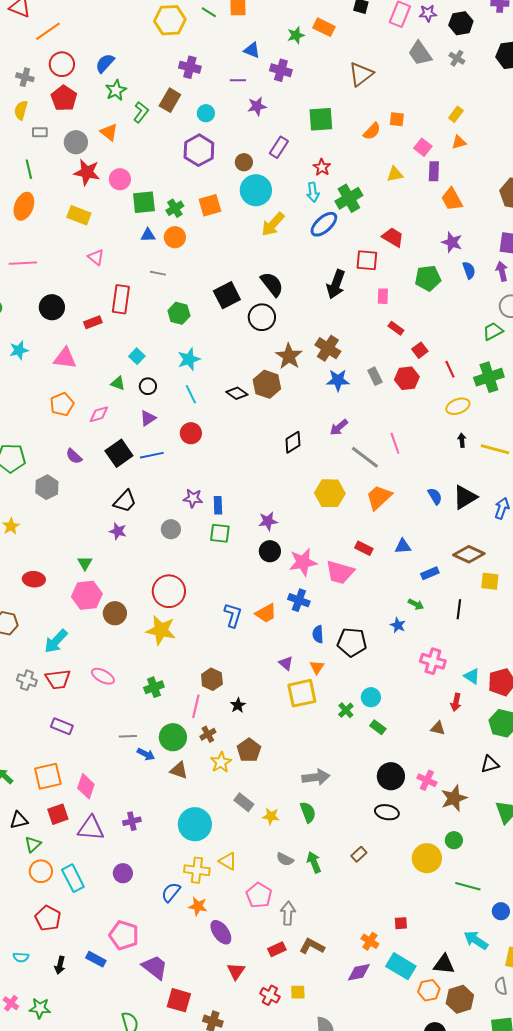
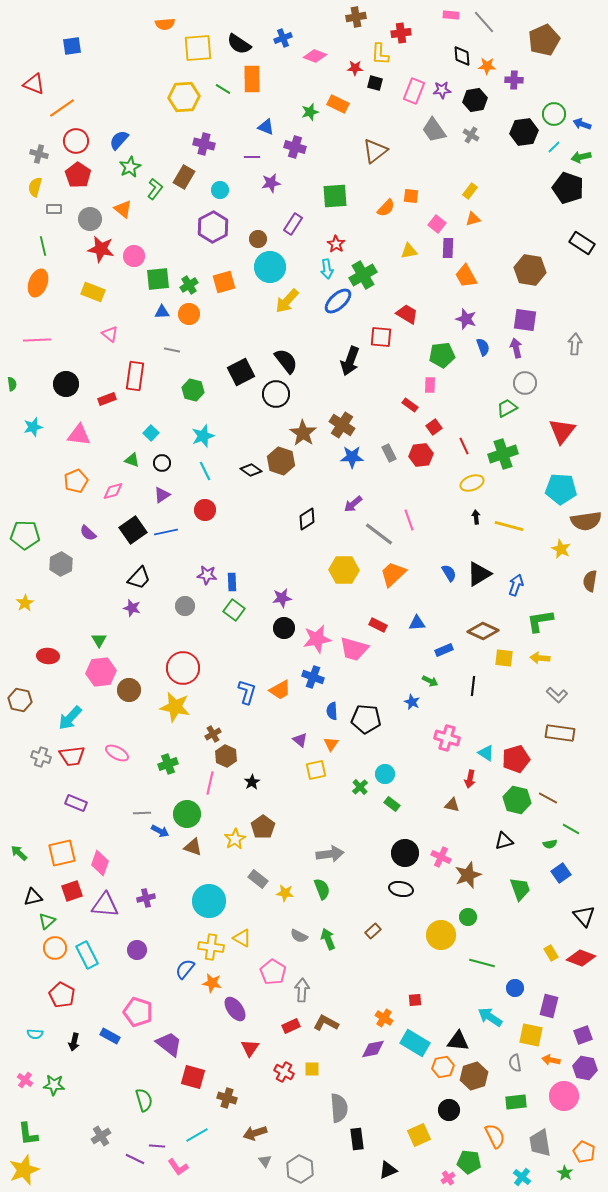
pink rectangle: (383, 296) -> (430, 385), moved
green square: (220, 533) -> (234, 610), turned 30
yellow square: (302, 693) -> (316, 770), size x0.7
brown cross: (208, 734) -> (213, 734), moved

